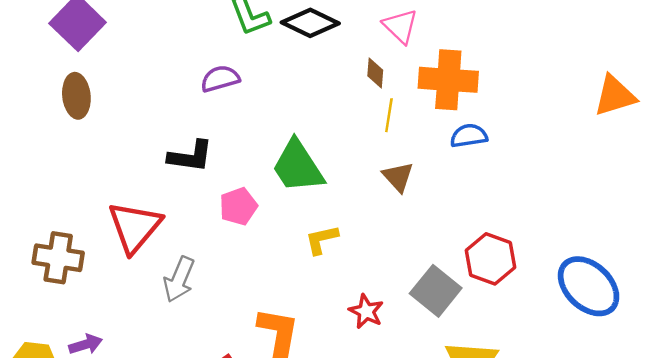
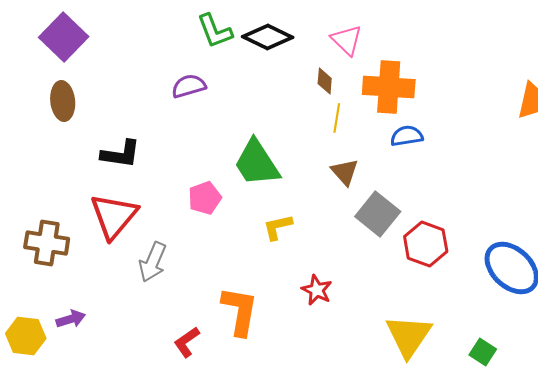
black L-shape: (190, 156) -> (121, 154), moved
gray square: (436, 291) -> (378, 214), moved

